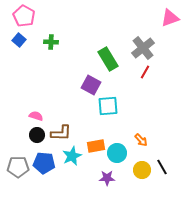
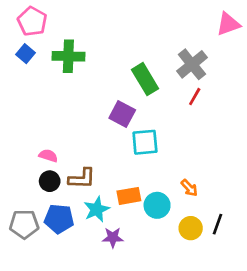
green cross: (51, 42) -> (68, 56), size x1.6
black line: (162, 167) -> (217, 224), turned 49
purple star: (107, 178) -> (113, 238), moved

